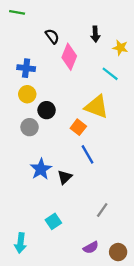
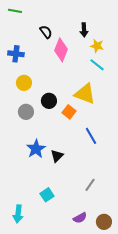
yellow star: (120, 48) -> (97, 46), moved
blue cross: (26, 68) -> (16, 54), moved
black circle: (47, 110) -> (49, 101), moved
blue line: (87, 154) -> (91, 136), moved

